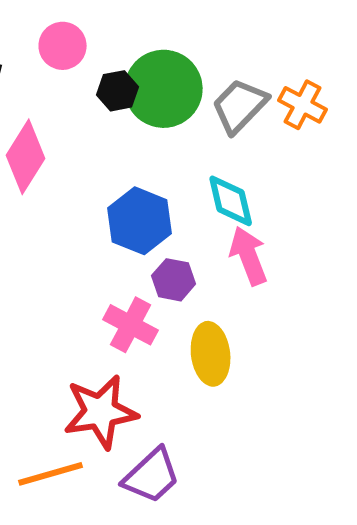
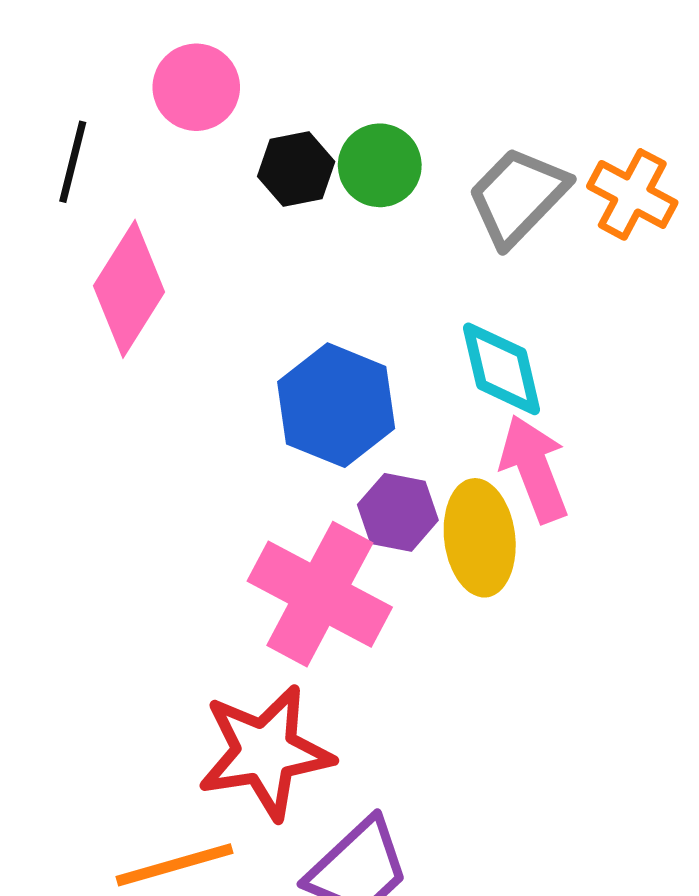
green circle: (164, 89) -> (380, 165), size x0.6
pink cross: (131, 325) -> (320, 594), size x1.4
yellow ellipse: (211, 354) -> (480, 538), moved

